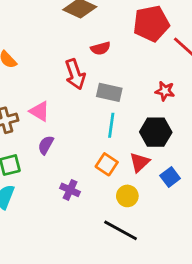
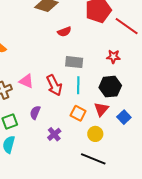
red arrow: (75, 74) -> (54, 85), moved
purple semicircle: (46, 145) -> (35, 113), moved
purple cross: (70, 190) -> (54, 134), turned 32

